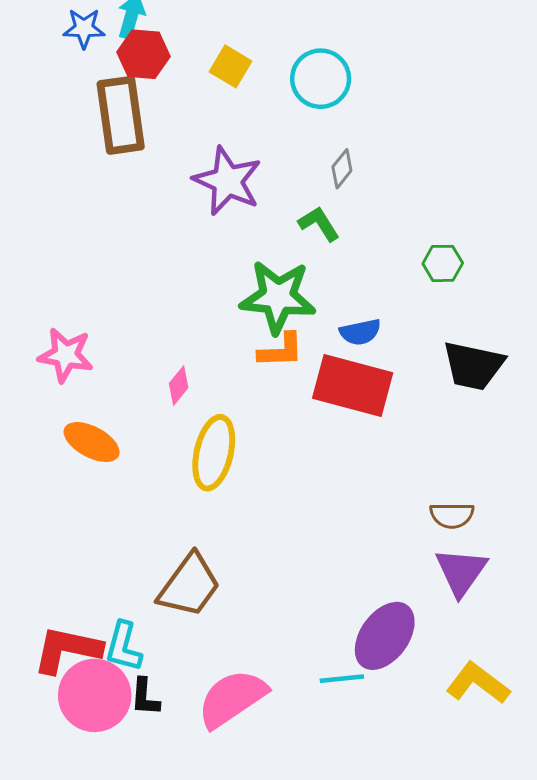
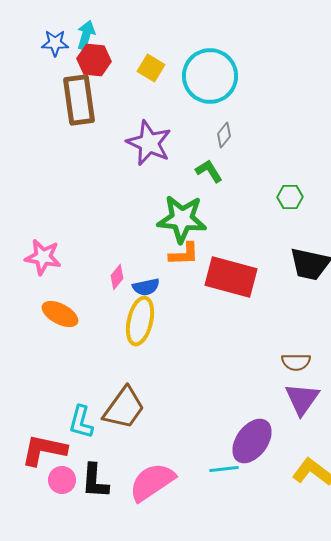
cyan circle: (321, 79) -> (210, 76), size x1.4
blue semicircle: (360, 332) -> (146, 287), moved
cyan L-shape: (124, 647) -> (81, 422), moved
pink circle: (95, 695) -> (62, 480), size x0.6
black L-shape: (145, 697) -> (95, 481), size x1.4

